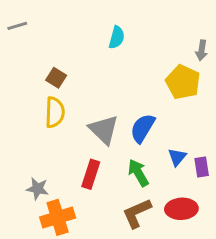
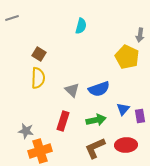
blue semicircle: (143, 128) -> (99, 89), turned -140
gray triangle: (104, 130) -> (72, 90), size x0.7
green arrow: (138, 173) -> (96, 120), turned 108

